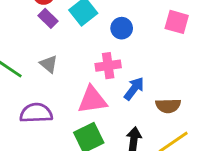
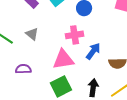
purple semicircle: (36, 113) -> (23, 69), size x0.7

